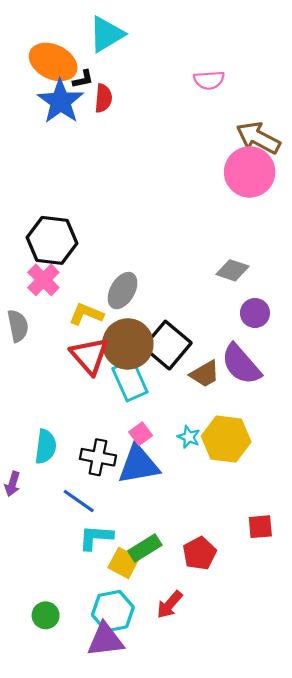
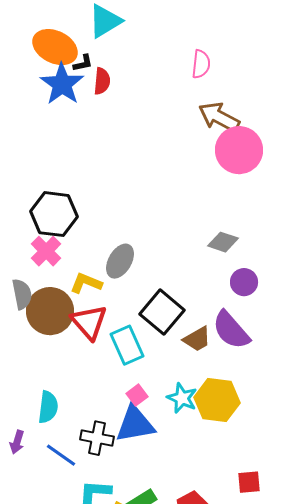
pink semicircle: (209, 80) -> (201, 64), turned -80
brown arrow: (258, 138) -> (219, 117), moved
brown circle: (128, 344) -> (50, 311), moved
cyan star: (189, 437) -> (182, 398), size x1.4
black cross: (98, 457) -> (97, 438), moved
blue line: (79, 501) -> (61, 455), moved

